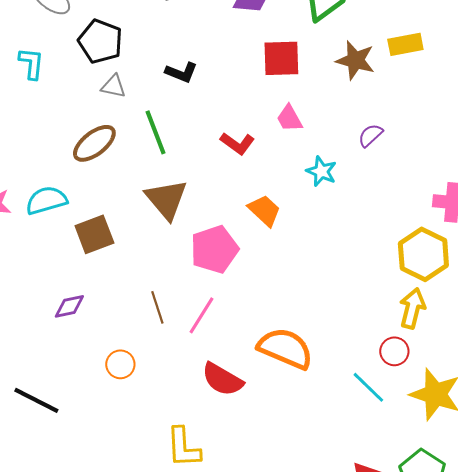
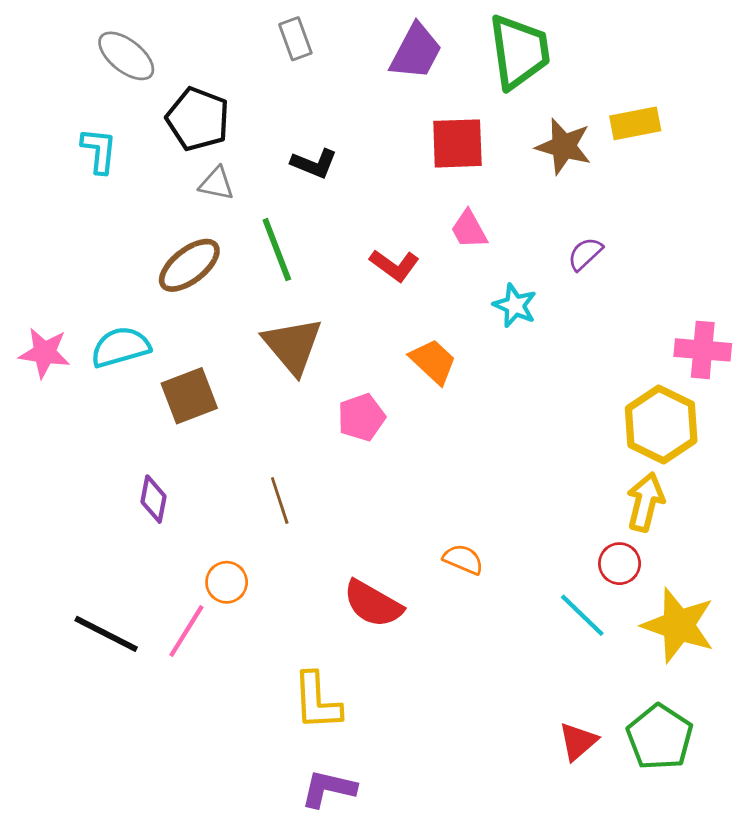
pink pentagon: (214, 249) -> (361, 417), size x0.7
purple diamond: (69, 306) -> (153, 499), turned -68
pink line: (201, 315) -> (186, 631), moved
orange semicircle: (285, 348) -> (463, 559), size x0.5

